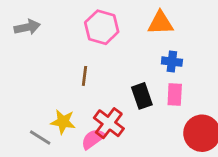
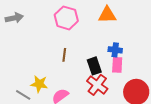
blue cross: (172, 62) -> (115, 50), moved
brown line: (85, 76) -> (64, 55), moved
red cross: (109, 123) -> (97, 85), moved

